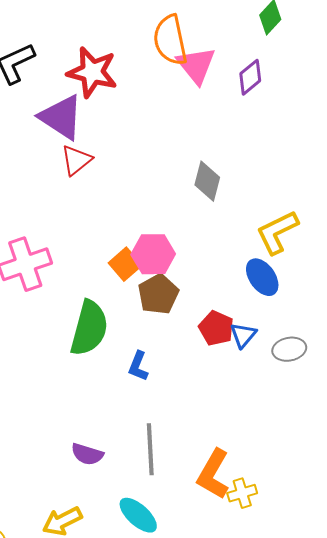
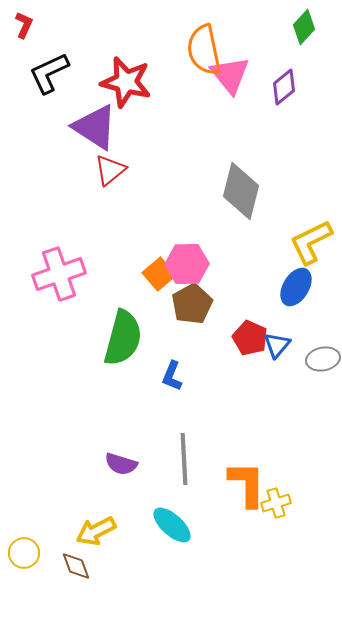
gray diamond: (207, 181) -> (241, 191), size x1.4
blue ellipse: (262, 277) -> (296, 287), turned 66
orange L-shape: (213, 474) -> (247, 484), turned 150

